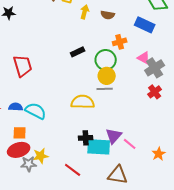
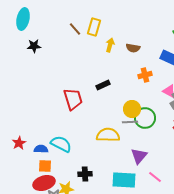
green circle: (106, 60) -> (145, 118), moved
red trapezoid: (23, 66) -> (73, 99), moved
blue semicircle: (16, 107) -> (41, 149), moved
purple triangle: (114, 136) -> (139, 156), moved
black cross: (86, 138) -> (85, 174), moved

